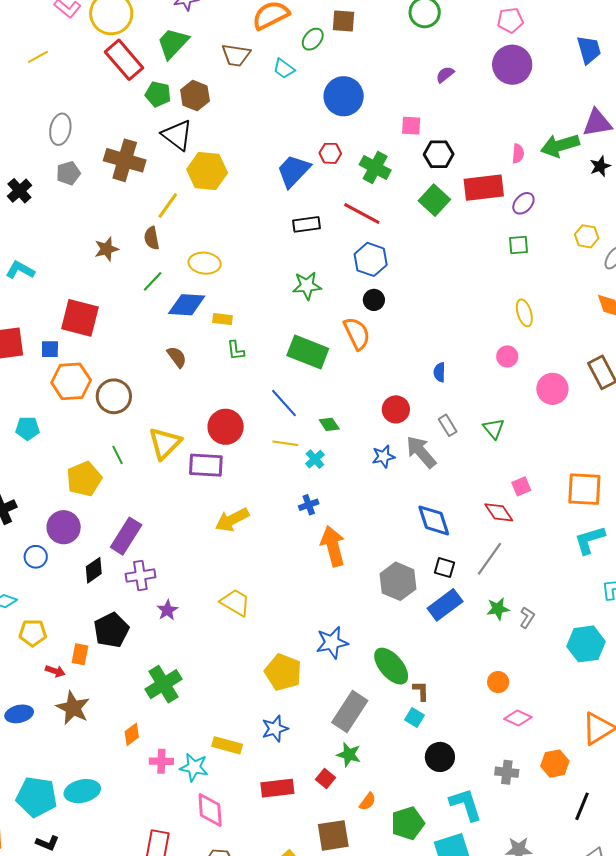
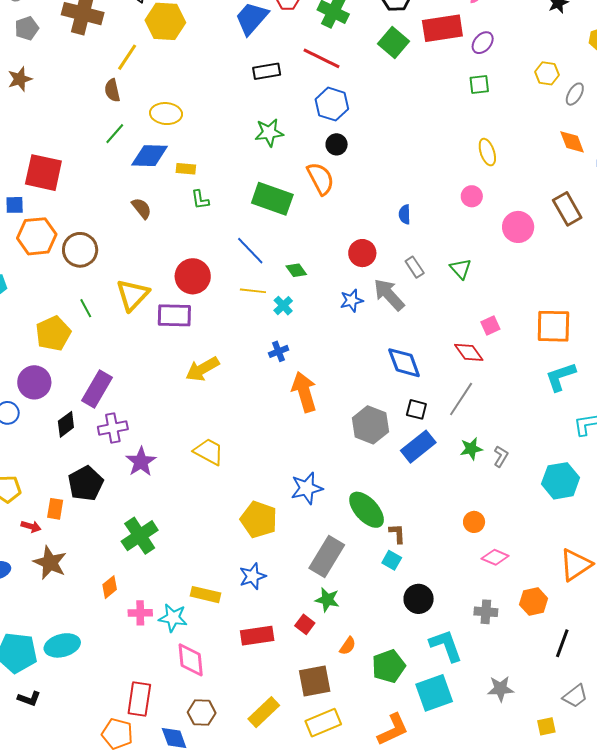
brown star: (106, 249) -> (20, 79), moved
purple star: (167, 610) -> (141, 462), size x1.4

